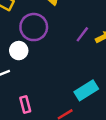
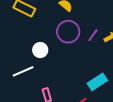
purple circle: (34, 27) -> (68, 32), moved

